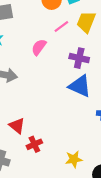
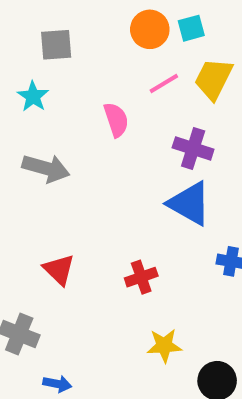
pink semicircle: (39, 47) -> (116, 120), turned 120
red cross: (34, 144) -> (141, 277), moved

